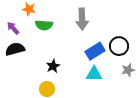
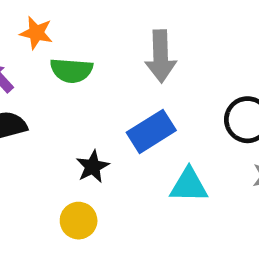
blue rectangle: (95, 51) -> (151, 131), moved

